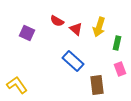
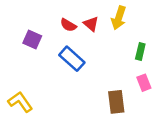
yellow arrow: (99, 27) -> (119, 18), moved
red triangle: (76, 29) -> (91, 24), moved
blue rectangle: (73, 61) -> (72, 59), moved

